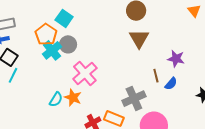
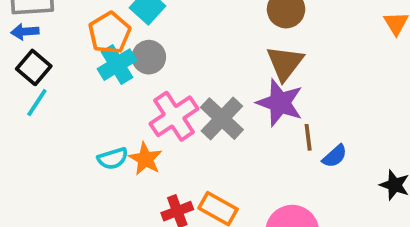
purple star: (176, 59) -> (280, 103), moved, size x1.4
cyan semicircle: (56, 99) -> (113, 159), turned 35
gray cross: (134, 99) -> (222, 119), moved, turned -30

